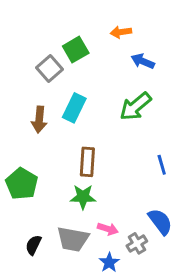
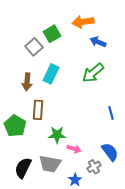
orange arrow: (121, 32) -> (83, 22), size x1.5
brown rectangle: (87, 162) -> (38, 110), moved
pink arrow: (108, 229) -> (74, 149), moved
black semicircle: (33, 245) -> (23, 168), size x1.5

